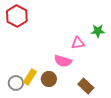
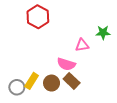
red hexagon: (17, 16) -> (38, 17), moved
brown rectangle: (86, 86) -> (72, 81), moved

